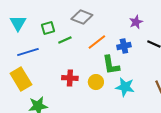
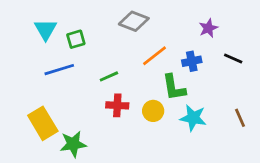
green square: (48, 28) -> (76, 39), moved
green line: (65, 40) -> (109, 76), moved
yellow rectangle: (21, 79) -> (43, 123), moved

